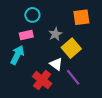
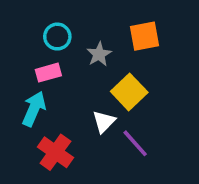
gray star: (55, 34) -> (99, 54), moved
white triangle: (56, 64) -> (104, 122), turned 40
red cross: (42, 80) -> (55, 152), moved

